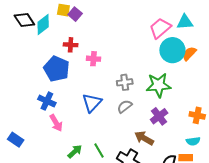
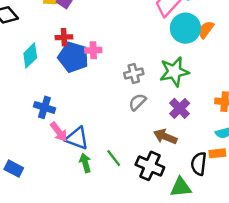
cyan diamond: (43, 24) -> (30, 56), moved
blue pentagon: (57, 69) -> (73, 57), moved
blue triangle: (92, 103) -> (77, 138), moved, turned -45
blue rectangle: (16, 140) -> (14, 169), moved
green arrow: (75, 152) -> (85, 163), turned -56

